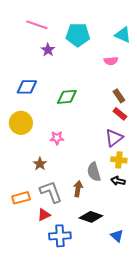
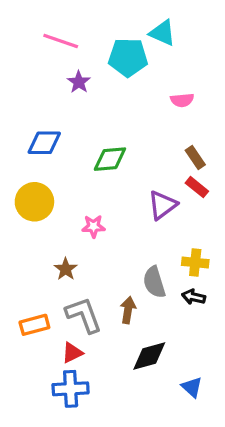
cyan triangle: (123, 35) -> (162, 33), moved
purple triangle: (114, 138) -> (162, 205), moved
black diamond: (91, 217) -> (149, 356), turned -35
blue cross: (60, 236) -> (71, 389), moved

